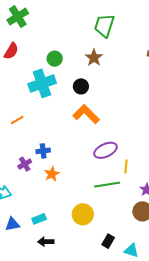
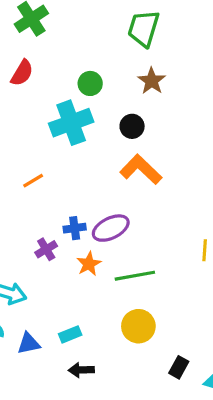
green trapezoid: (104, 26) -> (144, 28), moved
purple ellipse: (105, 150) -> (111, 228), moved
green line: (107, 185) -> (135, 276), moved

